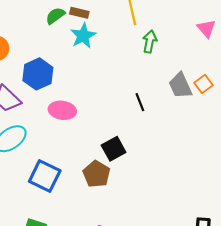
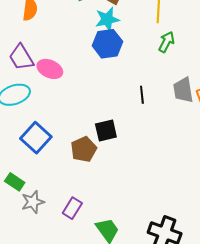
blue hexagon: (38, 74) -> (107, 44), moved
pink ellipse: (62, 110) -> (50, 69), moved

